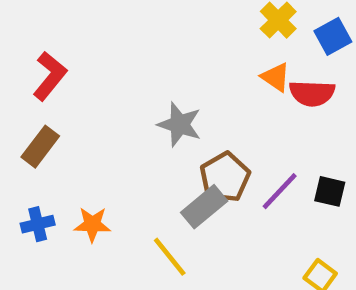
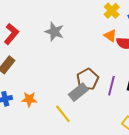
gray star: (180, 124) -> (54, 32), moved
purple line: (280, 191) -> (111, 86), turned -30

